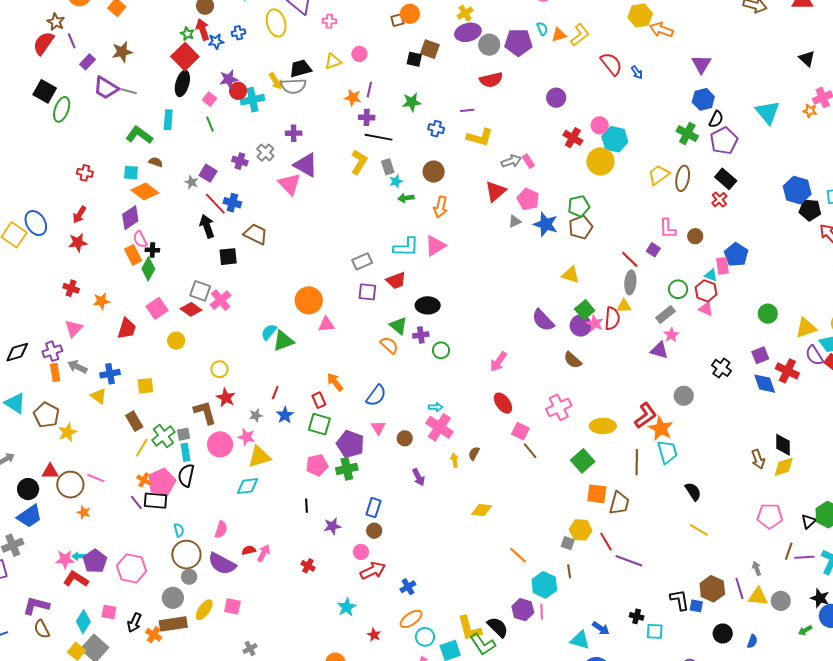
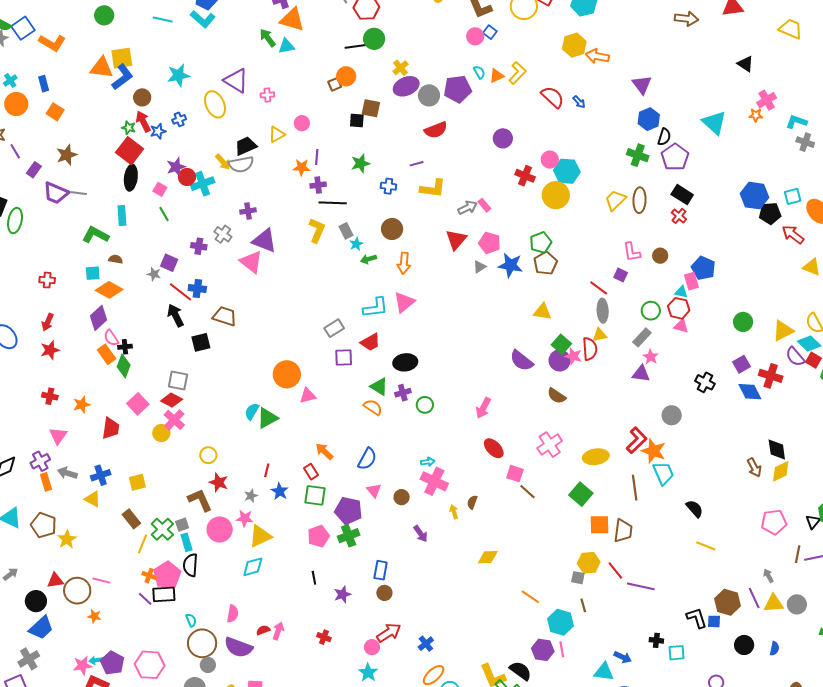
pink cross: (221, 300) -> (174, 420), moved
pink circle: (361, 552) -> (372, 647), moved

